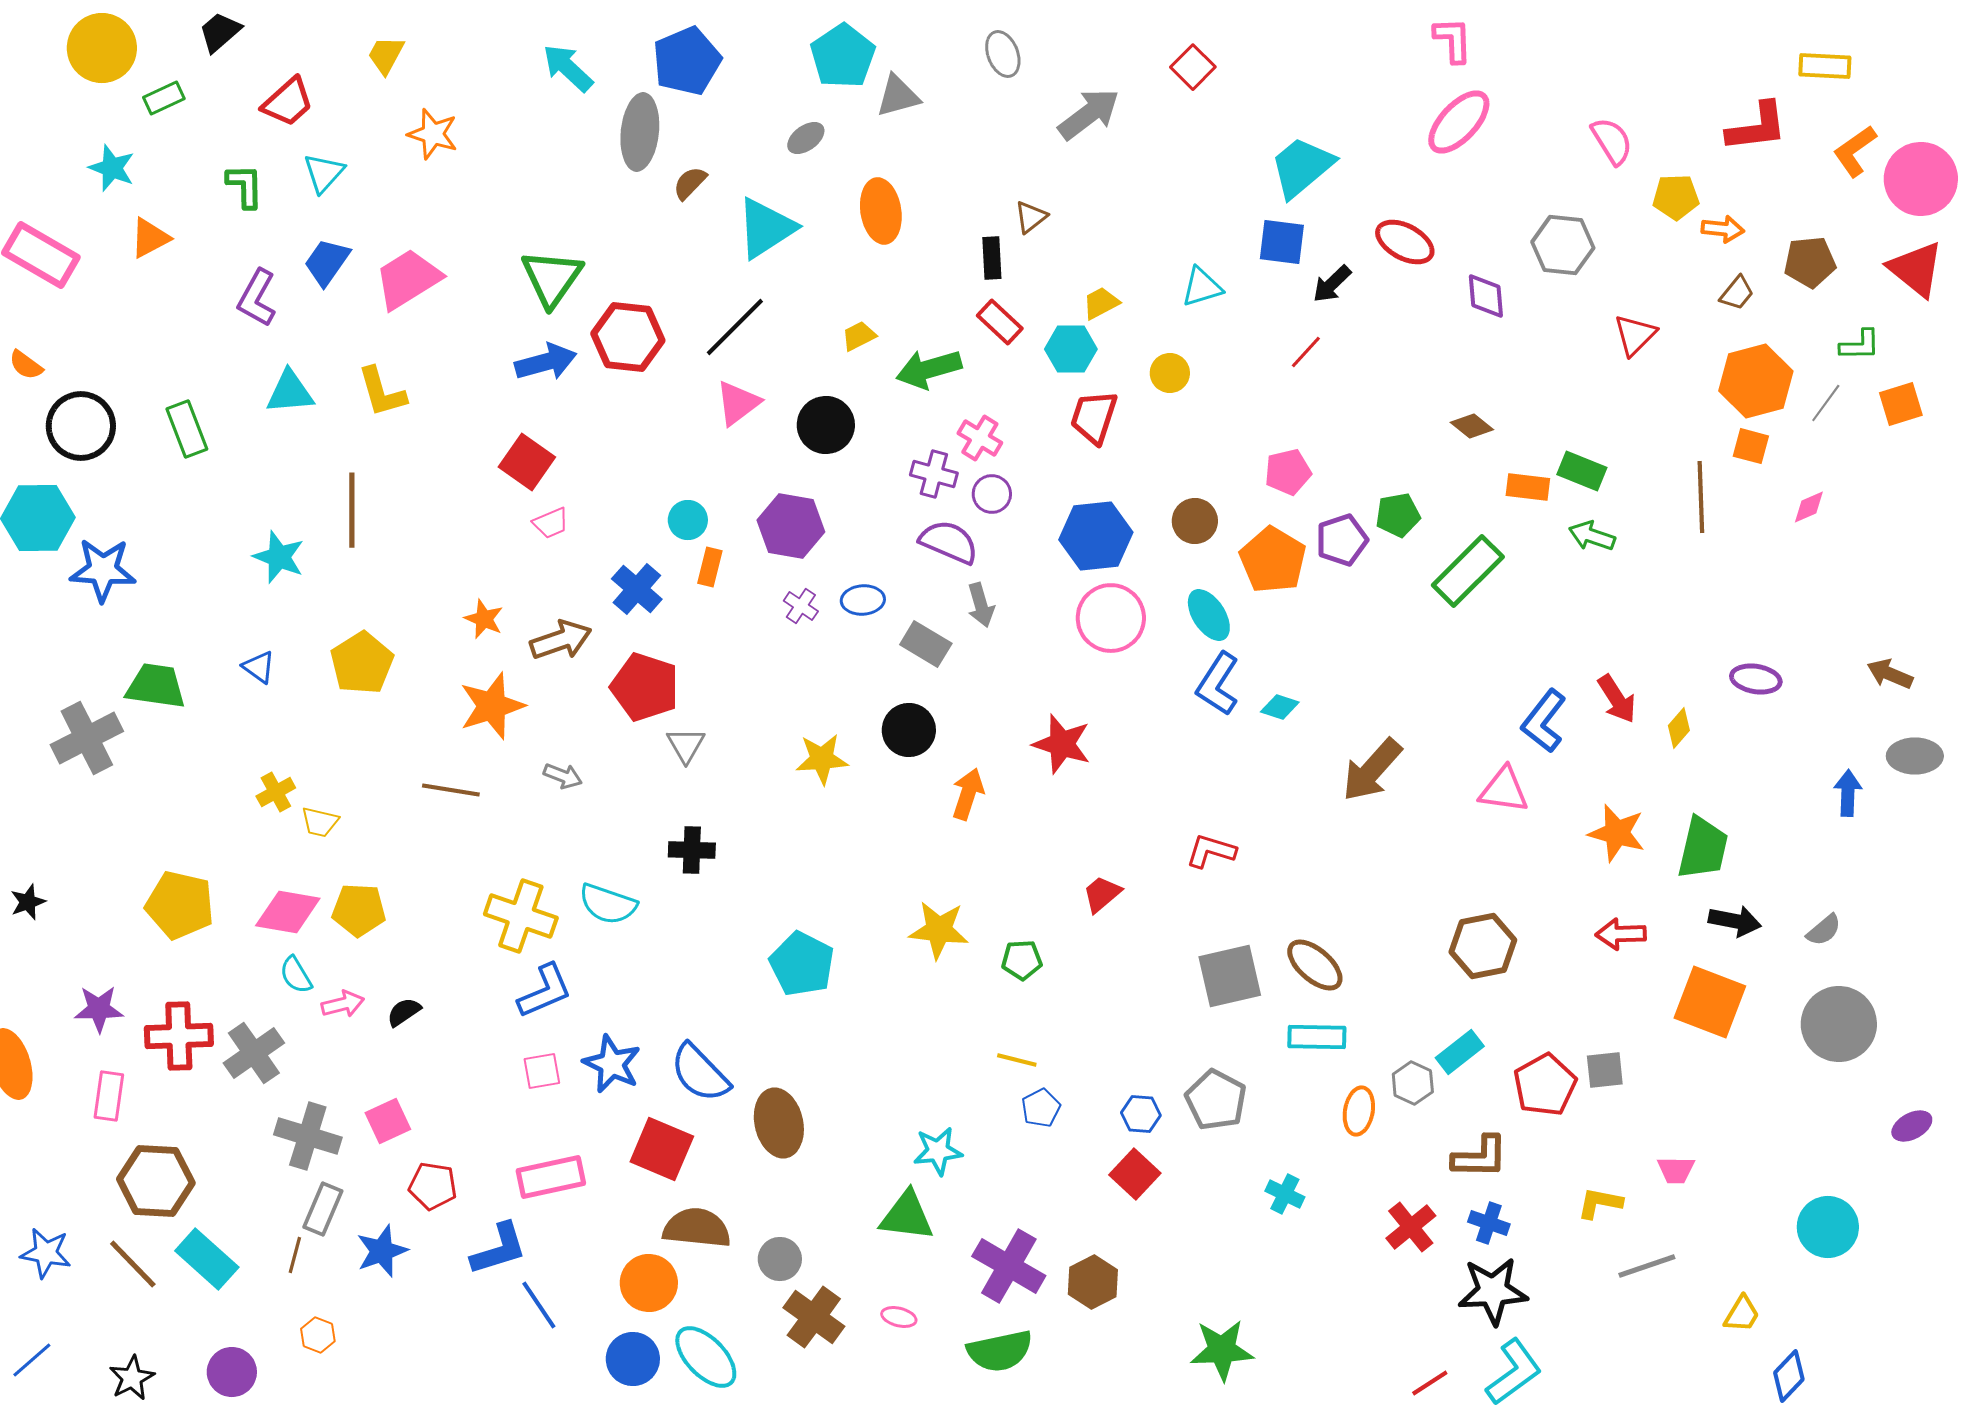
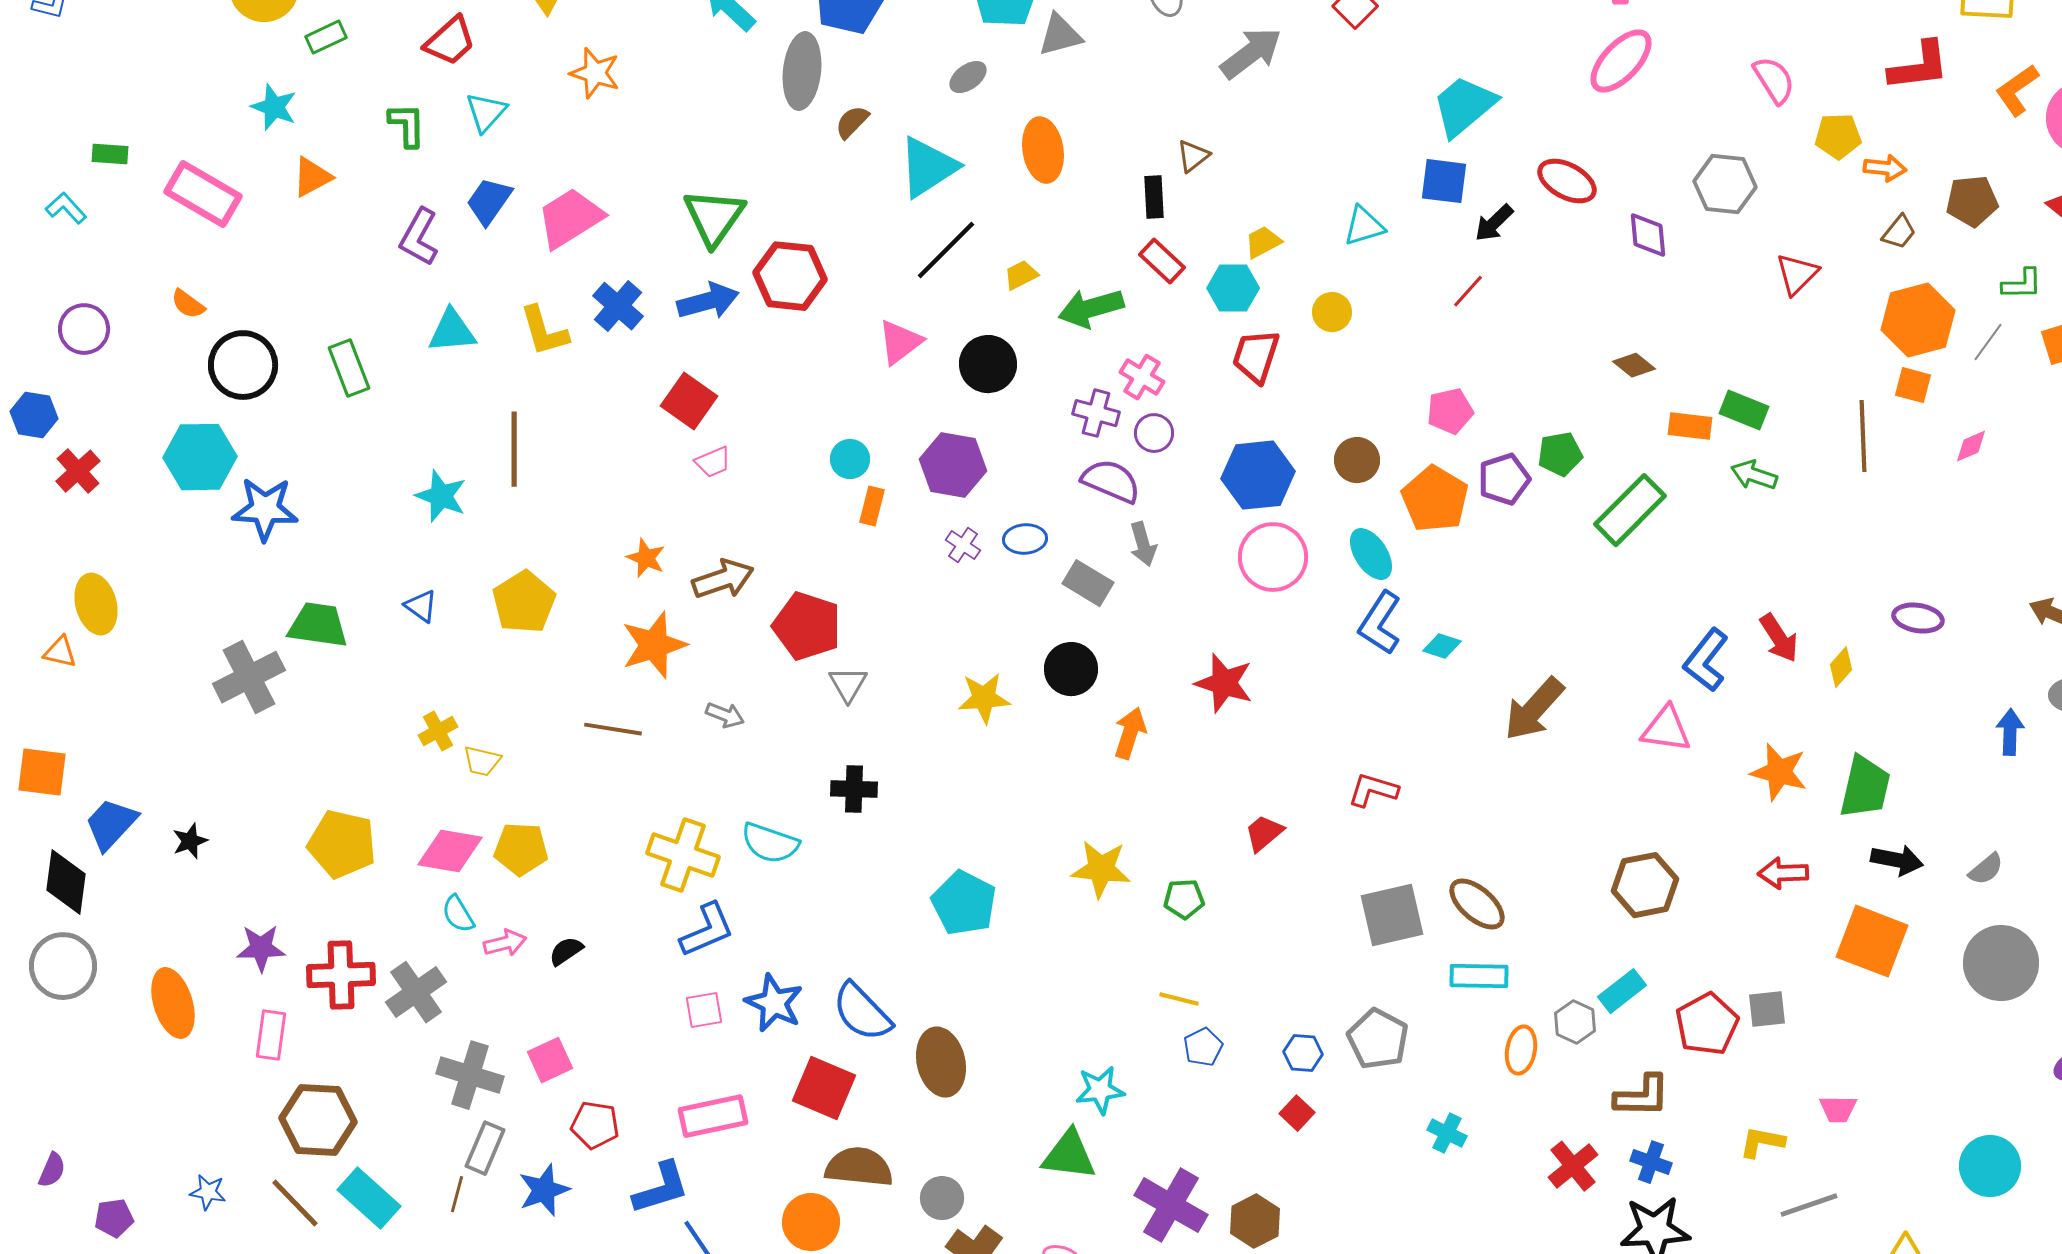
black line: (735, 327) -> (946, 250), moved
blue cross: (637, 589) -> (618, 306), moved
red square: (1135, 1174) -> (1297, 1113), size x0.7
blue star: (46, 1253) -> (208, 1192), size x0.7

